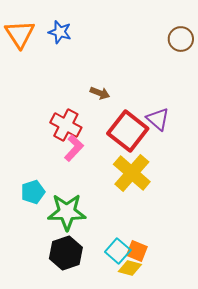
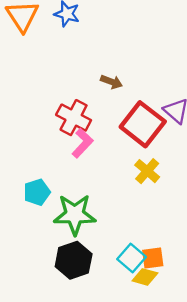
yellow cross: (132, 173) -> (147, 171), size x0.6
orange square: (137, 251) -> (153, 258), turned -30

